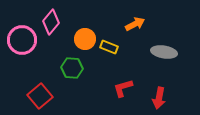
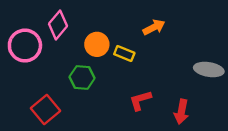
gray ellipse: (164, 52) -> (209, 69), moved

